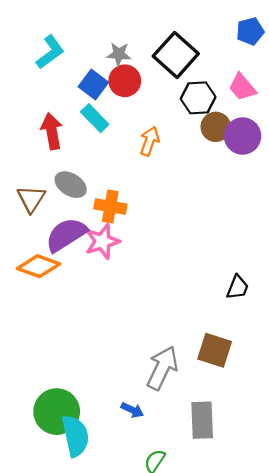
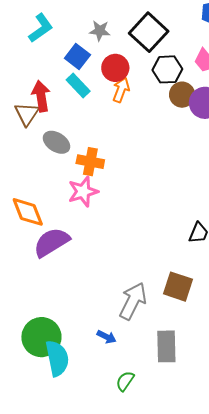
red circle: (125, 81) -> (115, 68), moved
orange arrow: (150, 141) -> (121, 90), moved
brown triangle: (31, 199) -> (27, 114), moved
purple semicircle: (66, 235) -> (51, 242), moved
orange diamond: (38, 266) -> (28, 212), turned 48

